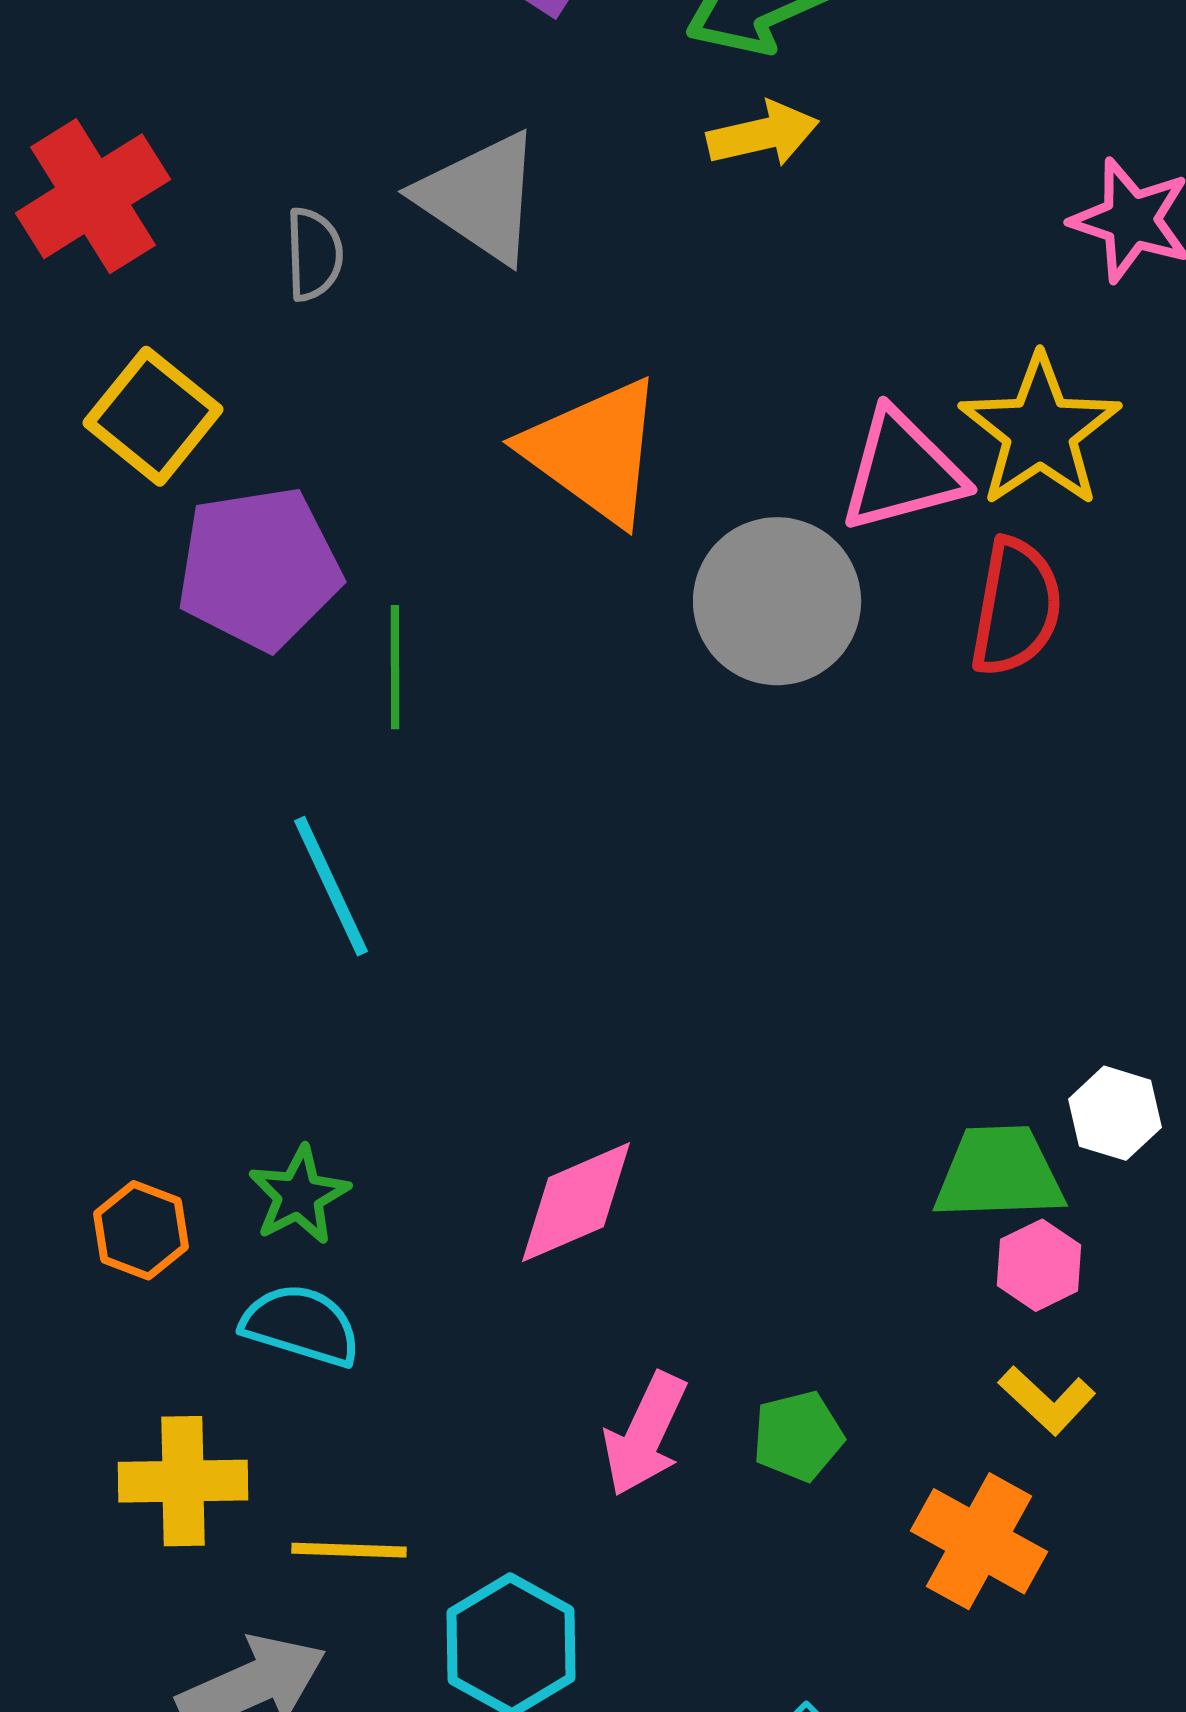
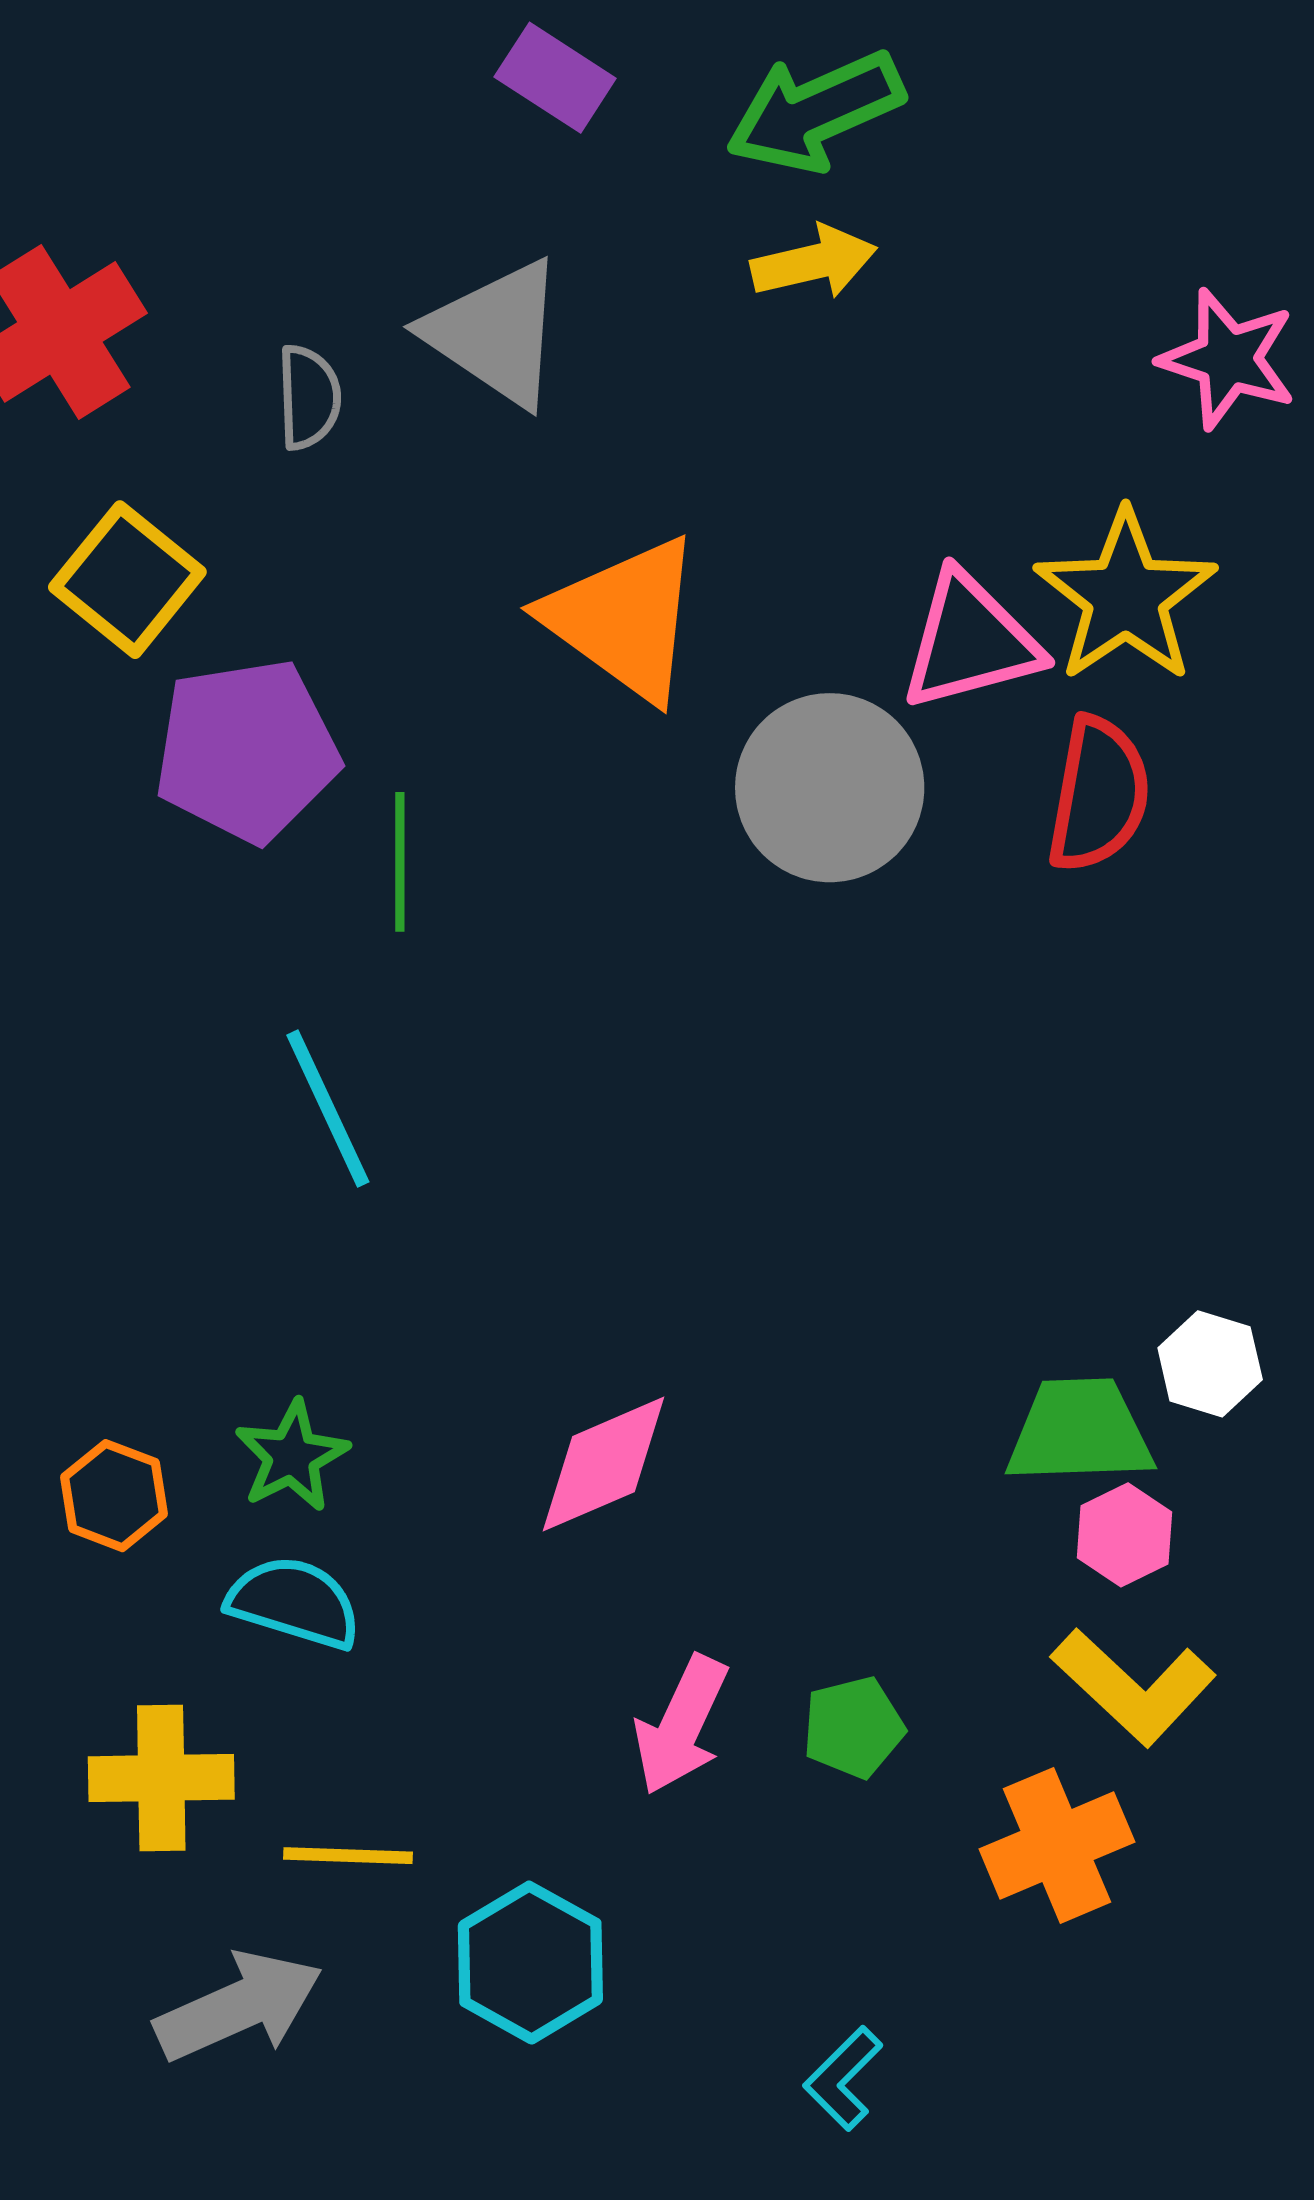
yellow L-shape: (1047, 1400) -> (1134, 1687), size x1.5
orange cross: (979, 1541) -> (1057, 1845), turned 38

